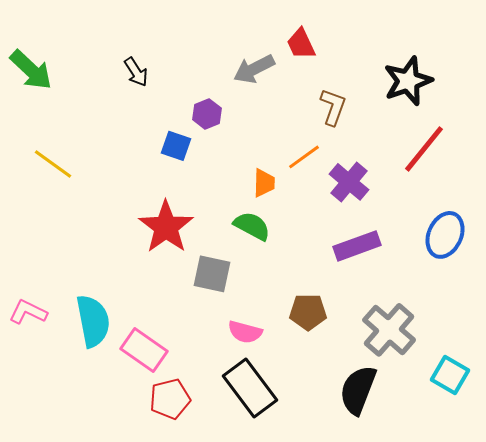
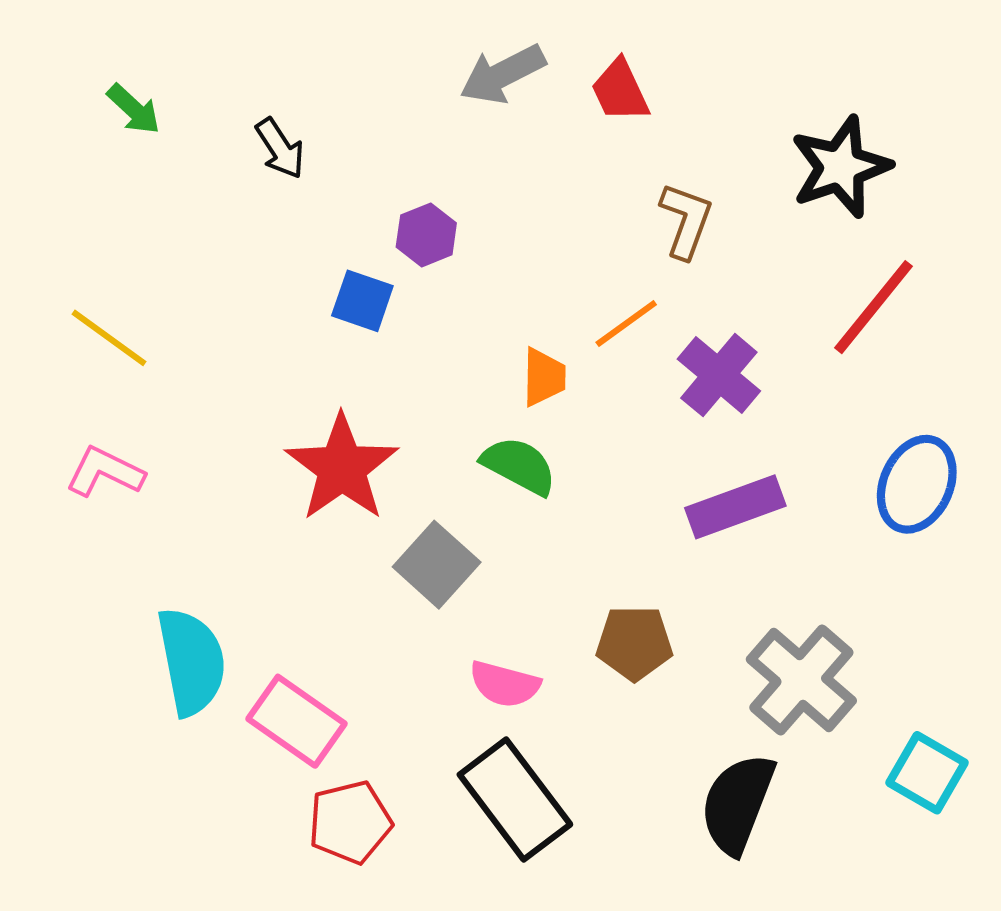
gray arrow: (254, 69) -> (503, 74), moved
green arrow: (31, 70) -> (134, 109), moved, size x0.6
gray square: (212, 274) -> (437, 565), turned 30
pink L-shape: (28, 312) -> (105, 472), moved

